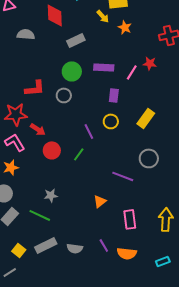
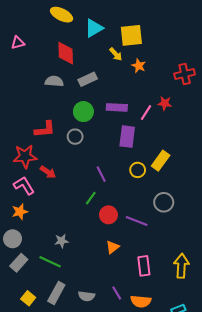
gray semicircle: (26, 34) -> (54, 81), moved
purple rectangle: (114, 95) -> (127, 137), size x1.5
yellow circle: (111, 121) -> (138, 170), moved
red circle: (52, 150) -> (108, 215), moved
gray rectangle: (46, 245) -> (56, 293), turned -35

